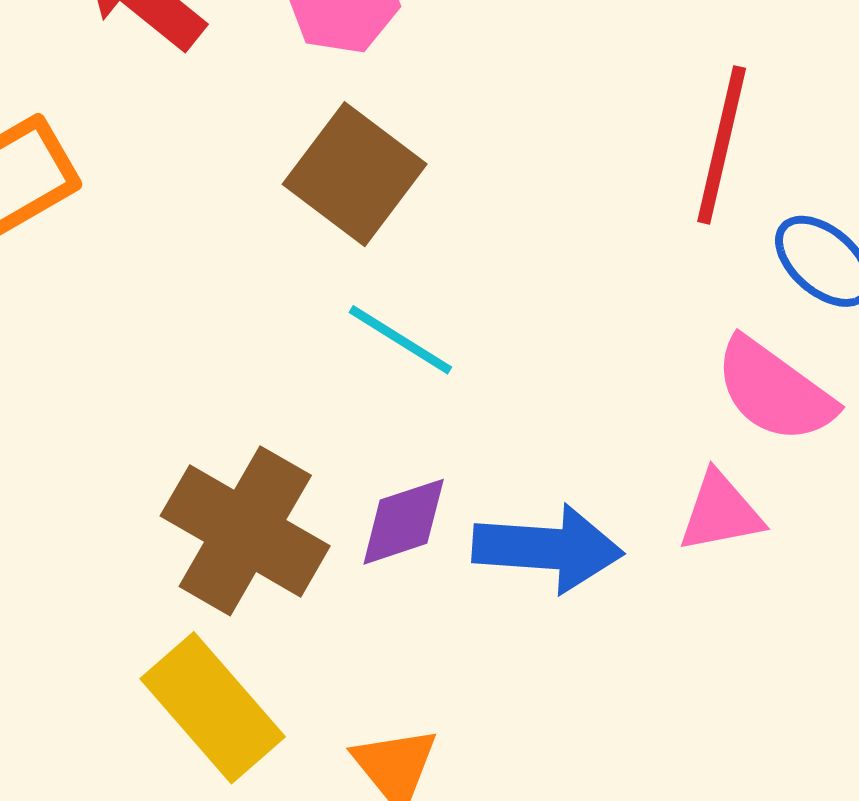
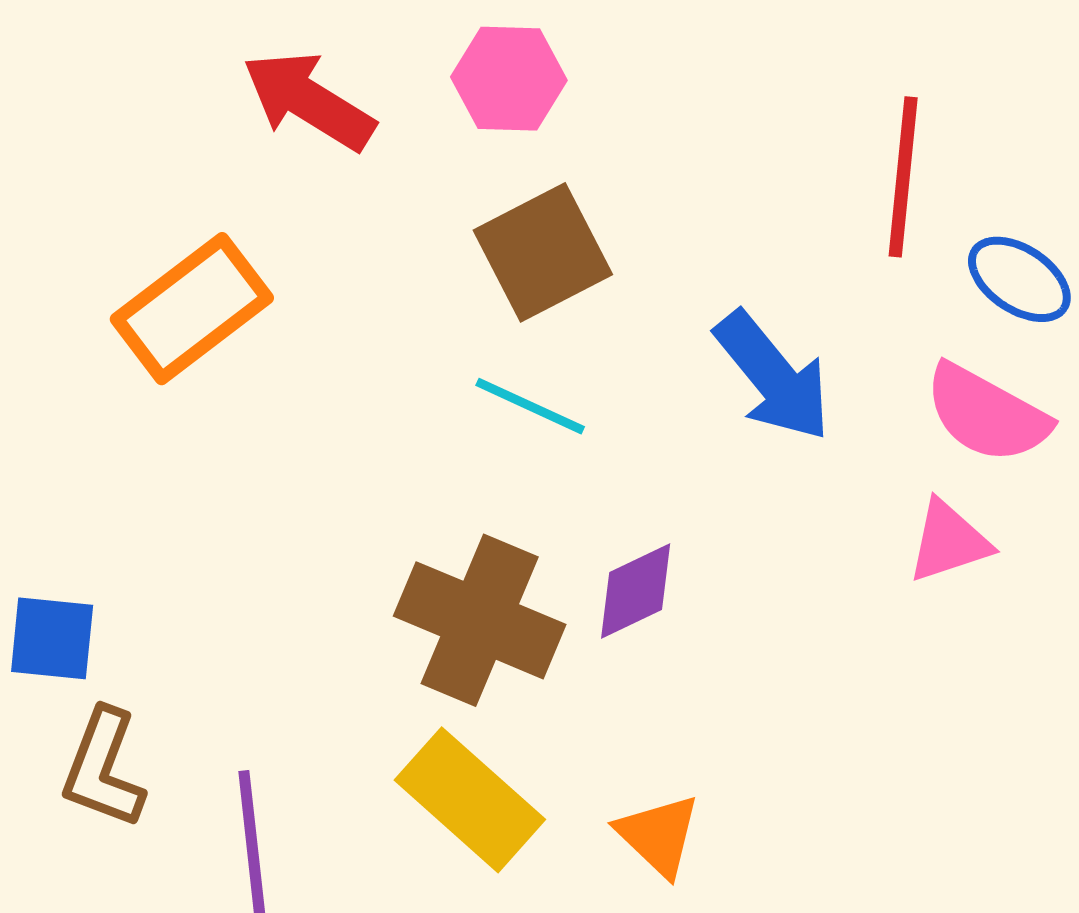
brown square: (355, 174) -> (543, 252), turned 33
cyan line: (400, 340) -> (530, 406), moved
blue arrow: (548, 548) -> (773, 376), moved, turned 54

